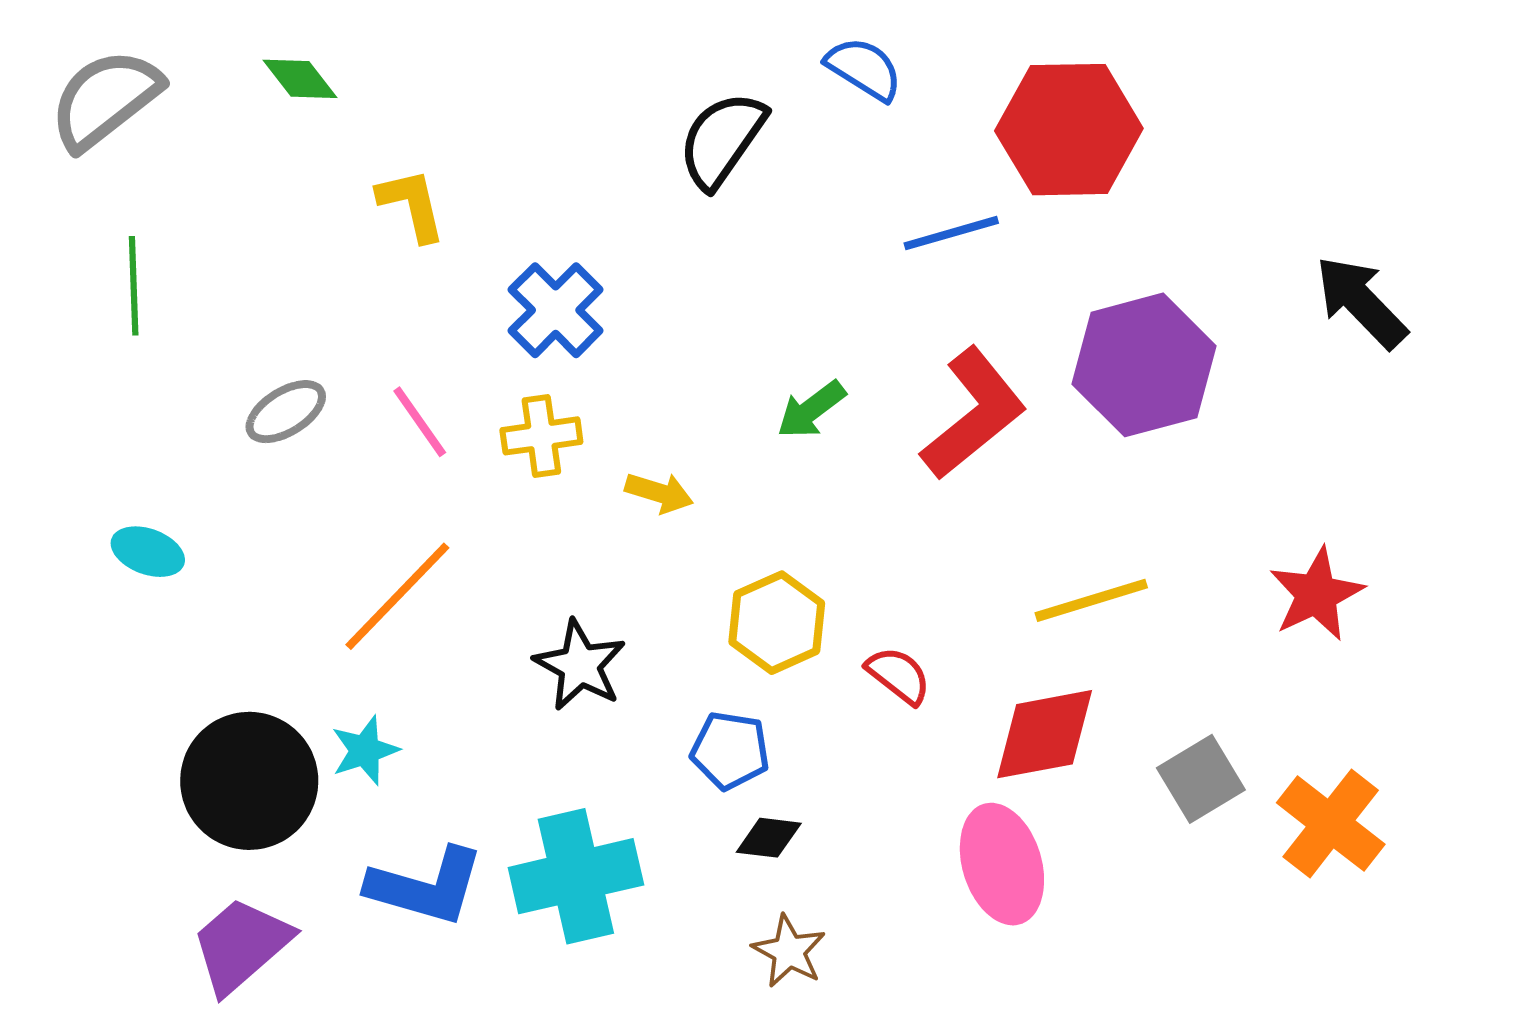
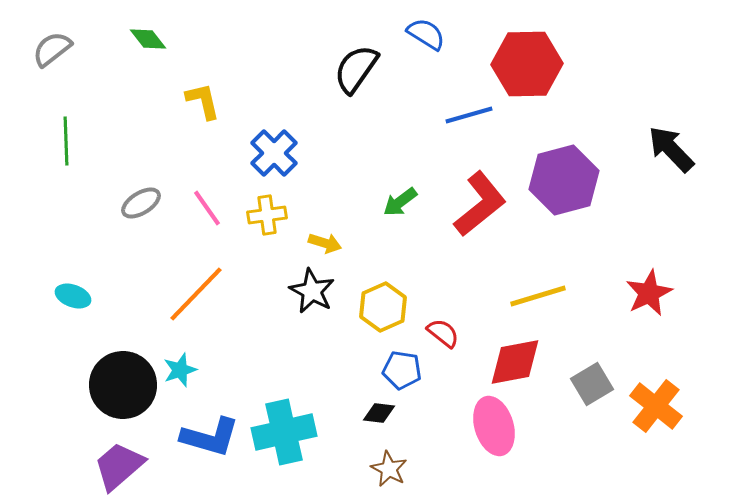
gray semicircle: (105, 99) -> (52, 49), size x0.7
cyan ellipse: (148, 552) -> (73, 296), moved
black star: (580, 665) -> (312, 291), moved
blue pentagon: (730, 750) -> (402, 370), moved

